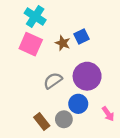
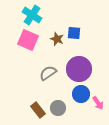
blue square: (82, 36) -> (74, 33), turned 32
blue circle: (78, 104) -> (81, 94), moved

